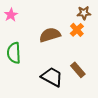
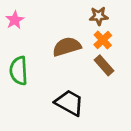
brown star: (84, 13) -> (99, 16), moved
brown rectangle: (78, 70) -> (104, 65), moved

